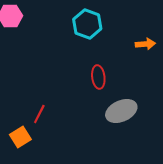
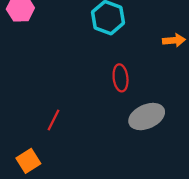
orange square: (20, 137) -> (28, 161), moved

